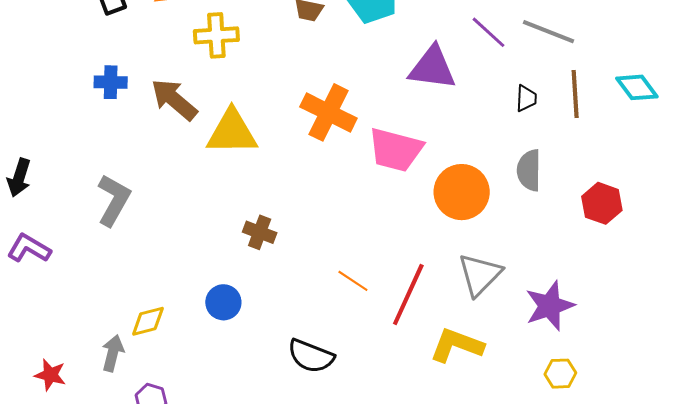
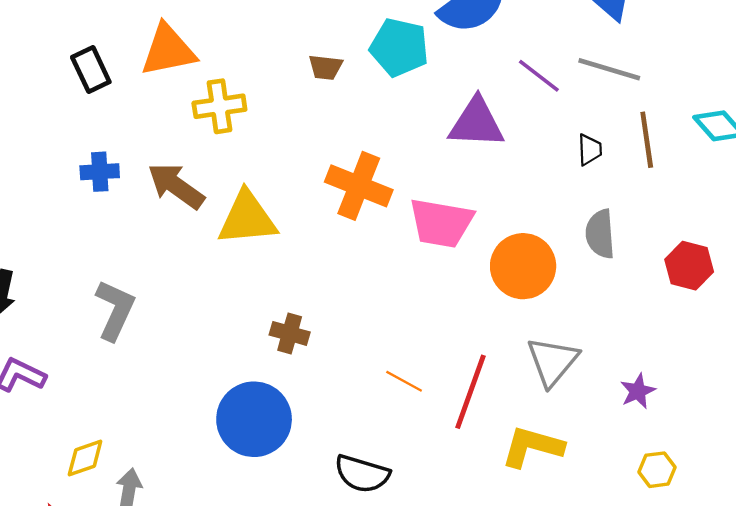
blue circle: (223, 302) -> (254, 419), size x1.8
purple star: (550, 306) -> (638, 391), size x0.6
yellow diamond: (148, 321) -> (85, 458), moved

